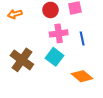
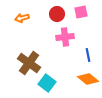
blue line: (82, 38) -> (88, 55), moved
cyan square: (55, 57) -> (47, 83), moved

